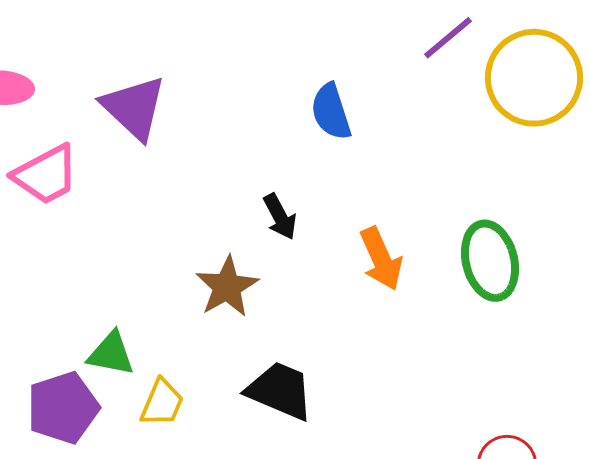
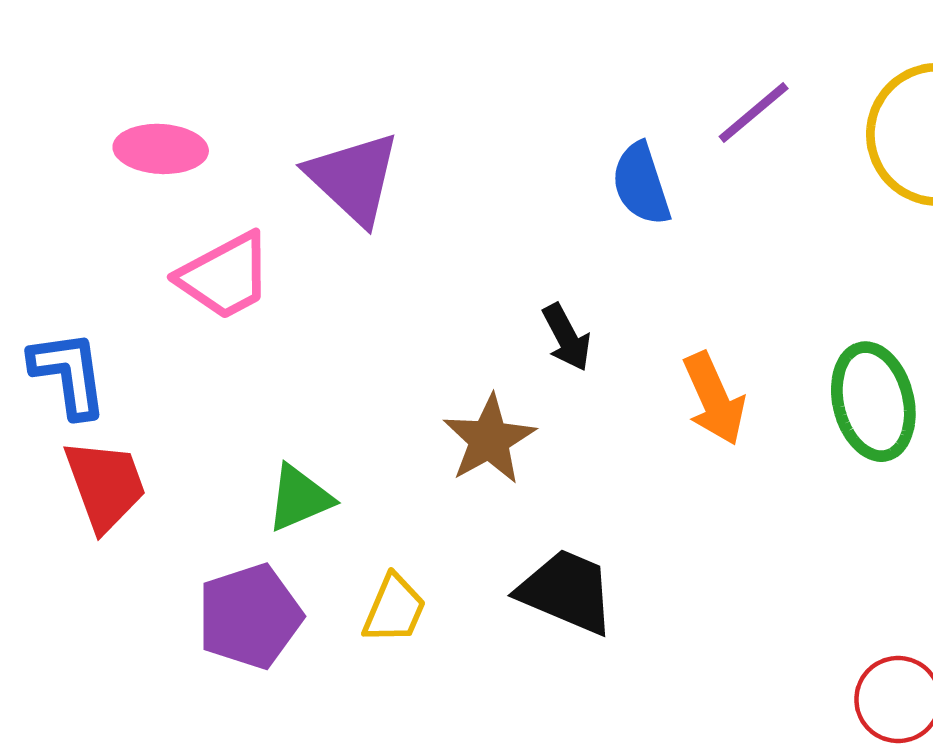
purple line: (448, 38) -> (754, 112), moved
green triangle: (111, 354) -> (299, 498), moved, turned -34

